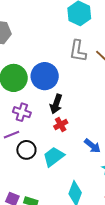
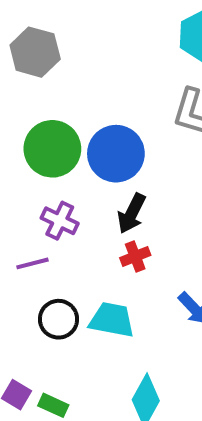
black circle: (26, 150) -> (59, 319), moved
cyan trapezoid: (54, 157) -> (112, 320), turned 40

